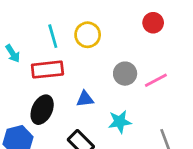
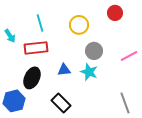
yellow circle: (88, 35) -> (79, 25), moved
pink line: (156, 80) -> (129, 56), moved
cyan star: (120, 122) -> (89, 72), moved, turned 30

